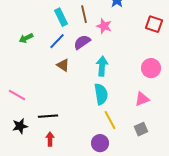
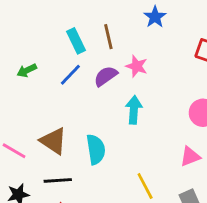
pink star: (104, 26) -> (137, 66), moved
brown triangle: (63, 65) -> (54, 141), moved, size x1.5
cyan semicircle: (101, 94) -> (96, 149), moved

